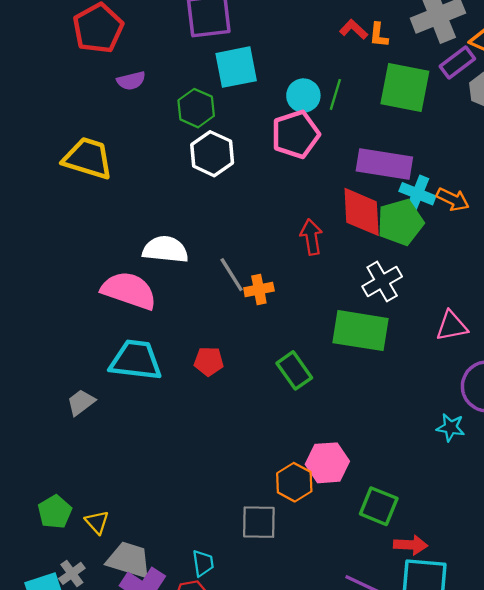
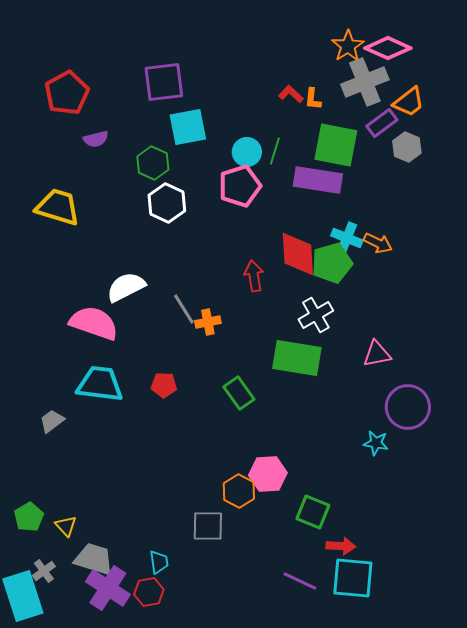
purple rectangle: (384, 164) -> (318, 180), moved
white semicircle: (165, 250) -> (126, 287), turned -33

